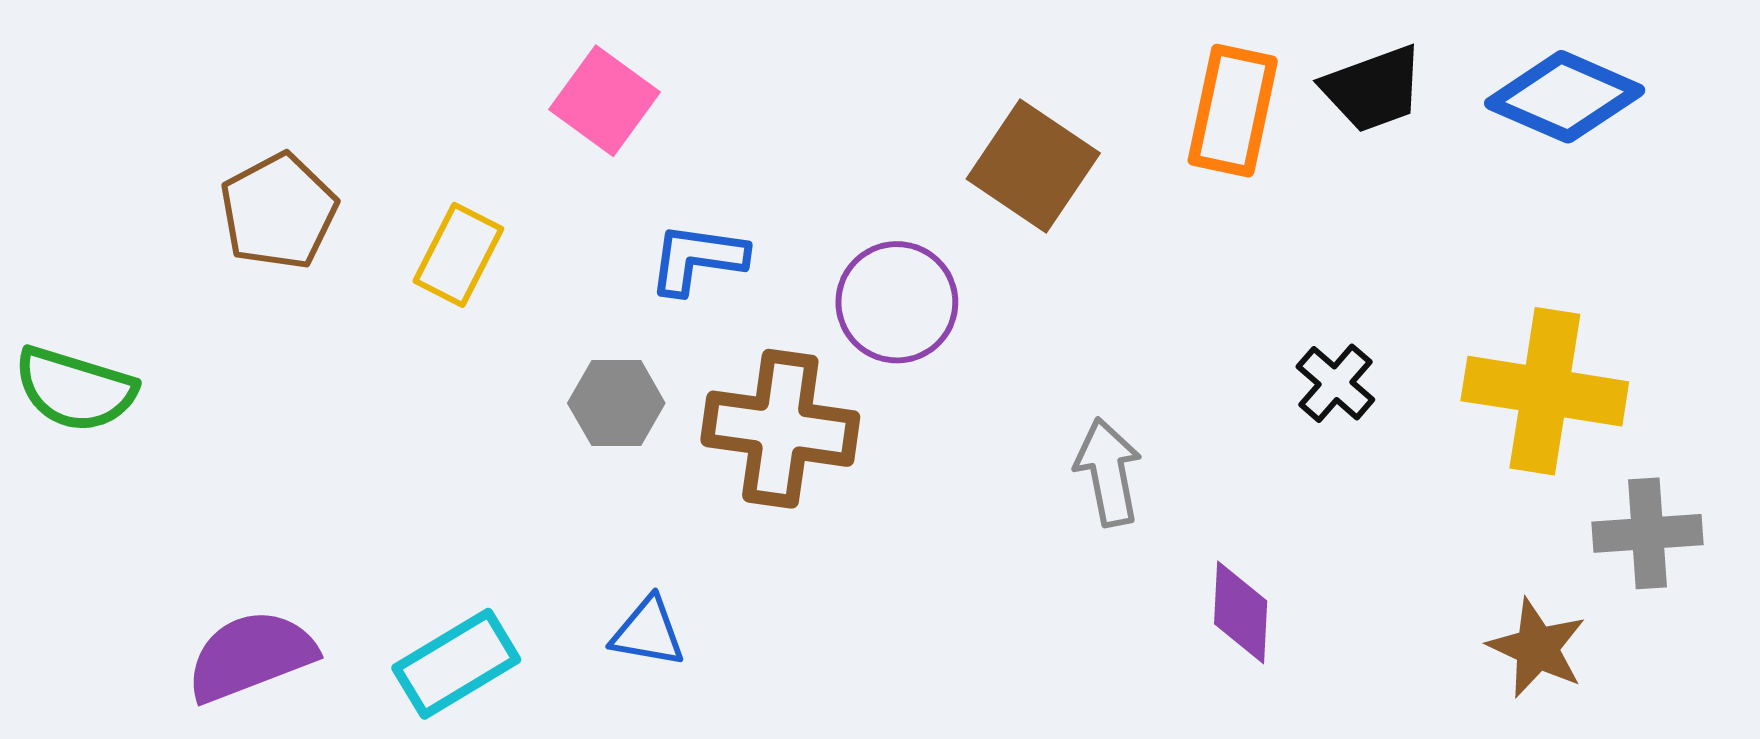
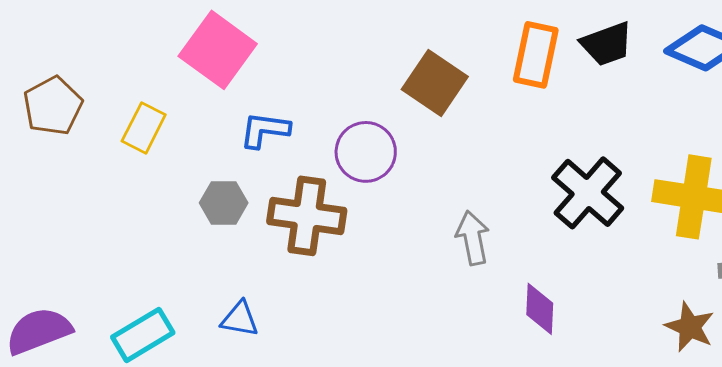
pink square: (604, 101) -> (218, 50), size x1.4
black cross: (1335, 383) -> (588, 193), size x1.8

